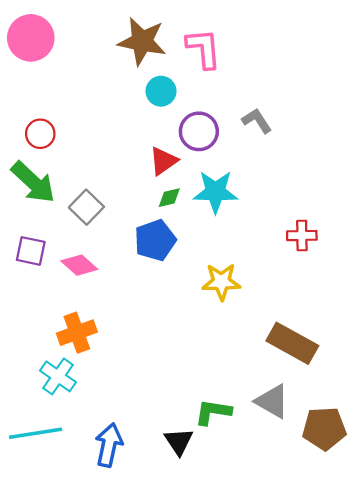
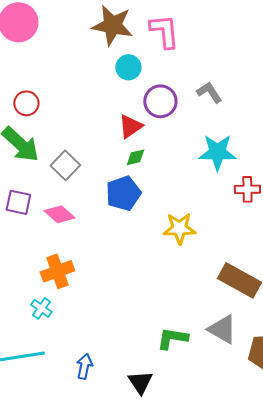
cyan star: (215, 192) -> (217, 152), moved
cyan cross: (58, 376) -> (41, 308), size x0.7
black triangle: (179, 442) -> (140, 382), moved
blue arrow: (109, 445) -> (84, 366), size x0.7

